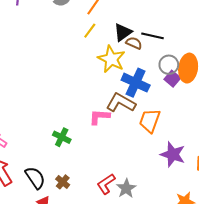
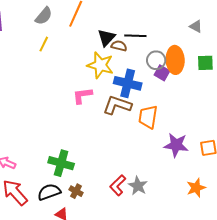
yellow line: (90, 31) -> (44, 44), moved
pink L-shape: (99, 117) -> (82, 95), moved
green cross: (62, 137) -> (61, 163), moved, size x1.4
black semicircle: (35, 178) -> (49, 192), turned -65

